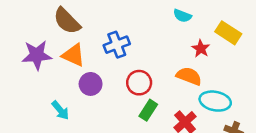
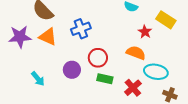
purple circle: (91, 84) -> (72, 70), moved
green rectangle: (148, 110) -> (105, 79), turned 70

